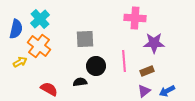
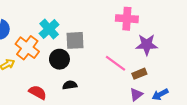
cyan cross: (40, 19) -> (49, 29), moved
pink line: (124, 61) -> (115, 63), turned -50
black circle: (96, 66) -> (59, 59), moved

